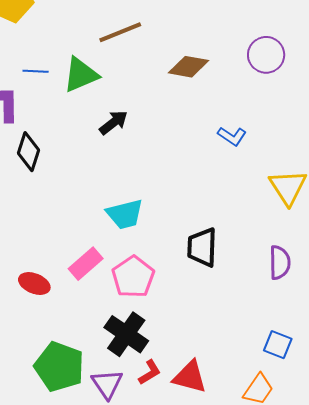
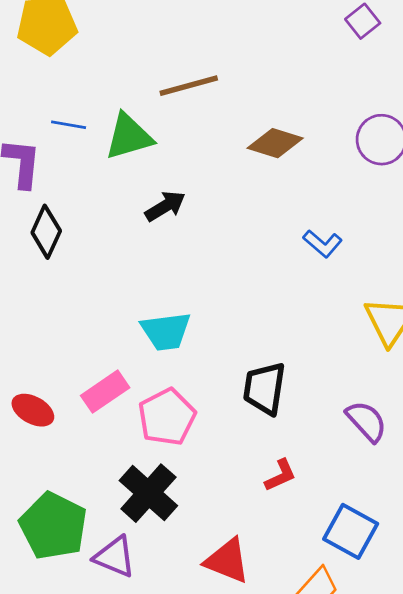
purple semicircle: (280, 263) -> (366, 421), turned -48
blue square: (278, 345) -> (351, 531), size x1.4
red L-shape: (150, 372) -> (280, 475), moved
purple triangle: (107, 384) -> (115, 557), turned -40

